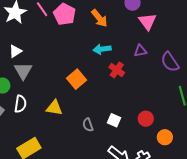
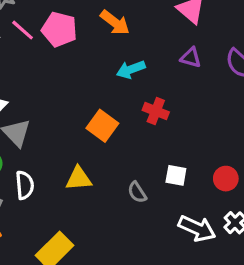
purple triangle: (140, 51) -> (191, 58), turned 40
red cross: (117, 70) -> (156, 111), moved
red circle: (146, 119) -> (226, 179), moved

